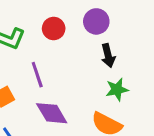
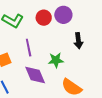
purple circle: (96, 21) -> (63, 15), moved
green star: (117, 89) -> (56, 60), moved

